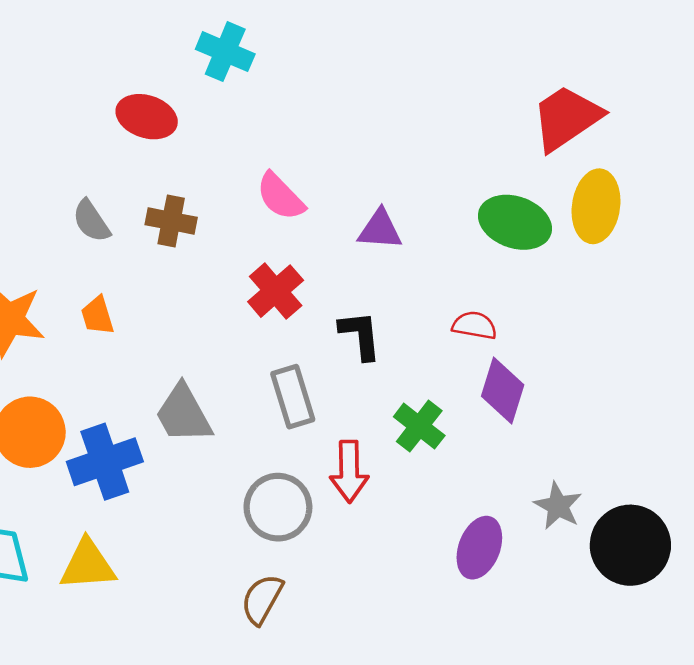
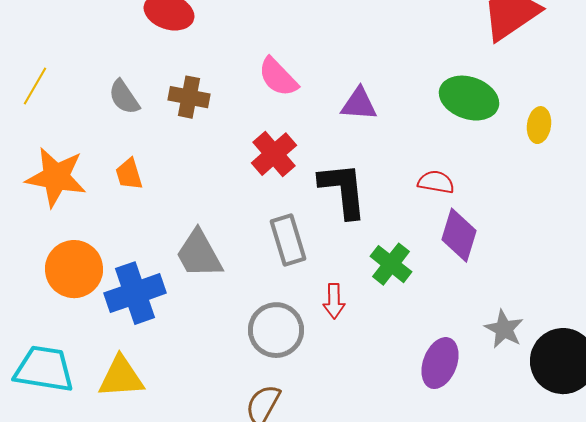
yellow ellipse: (596, 206) -> (539, 125), moved, size x0.6
black L-shape: (360, 335) -> (343, 190), size x1.4
red arrow: (349, 472) -> (334, 301), size x0.7

